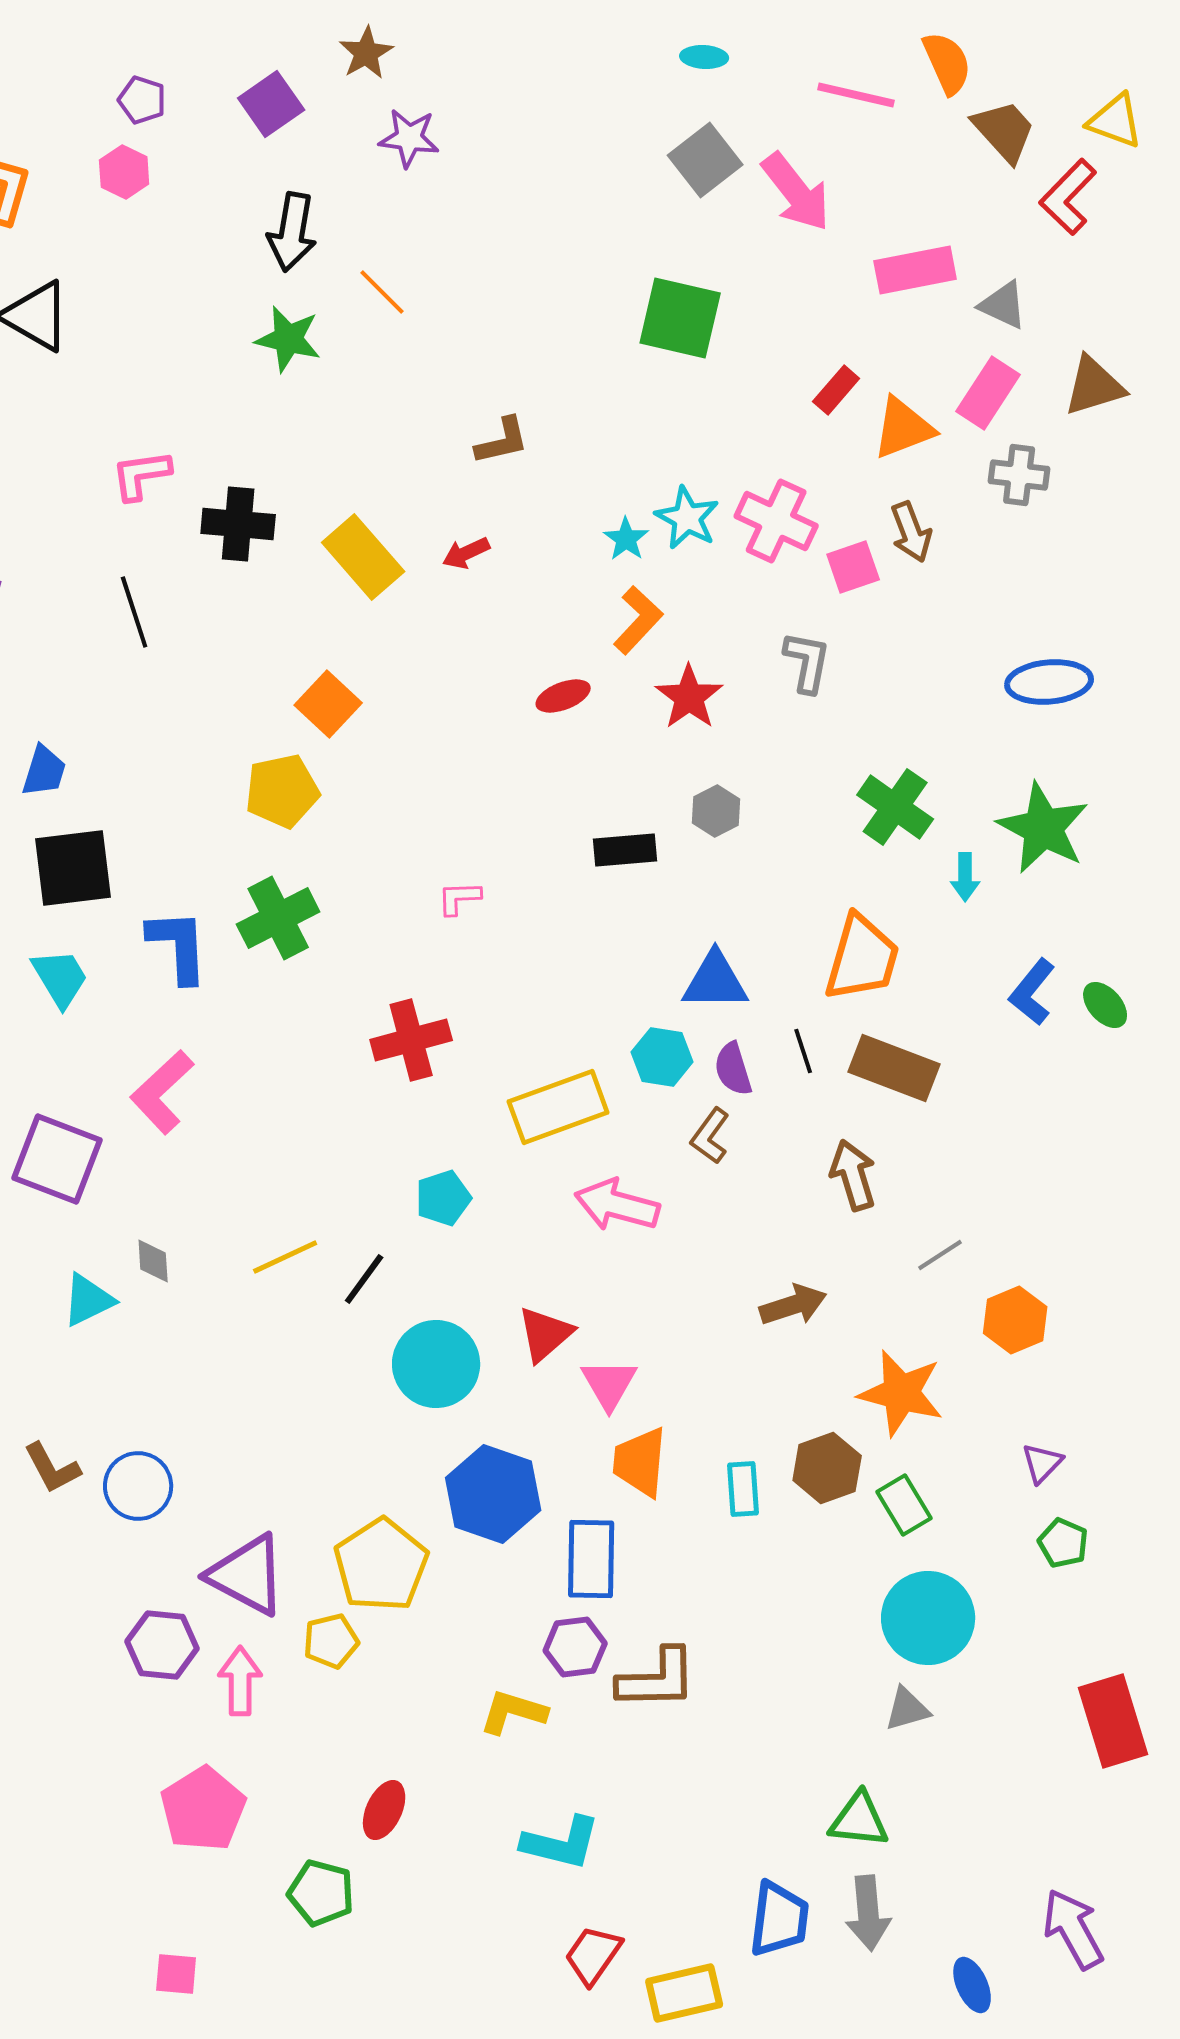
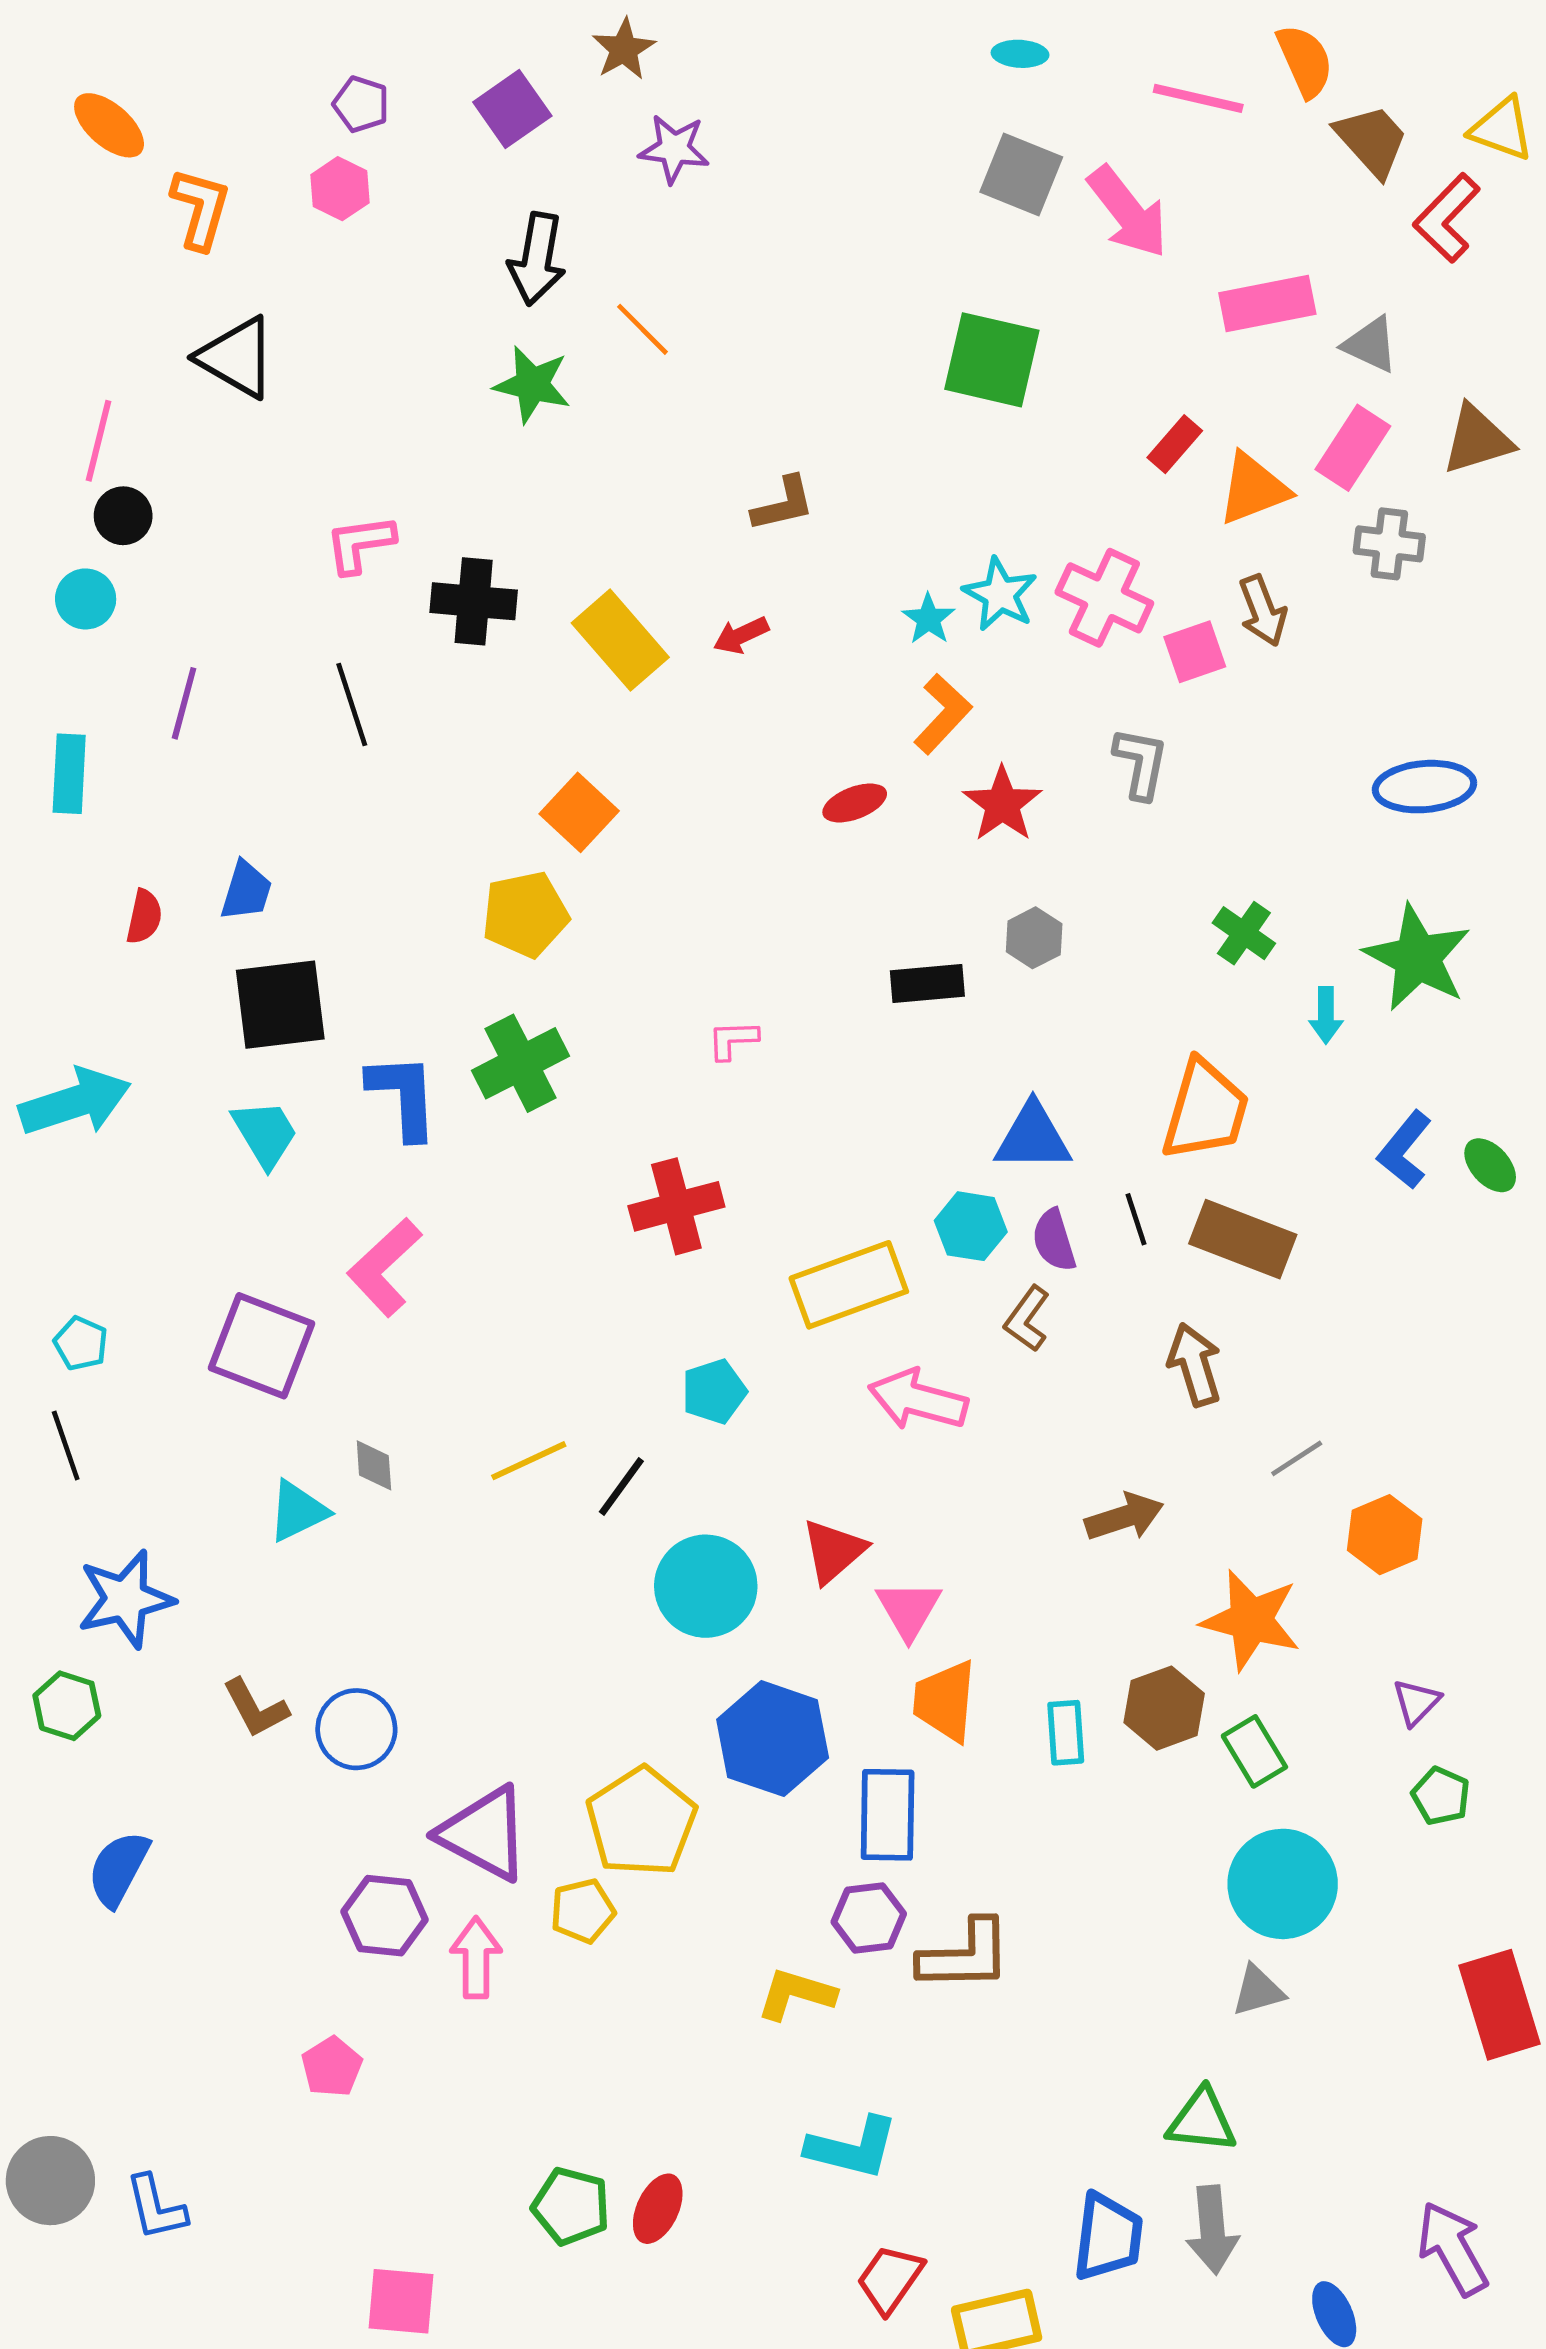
gray square: (705, 160) -> (1021, 175), turned -30
green cross: (895, 807) -> (1244, 933), size x0.7
pink pentagon: (203, 1809) -> (332, 2067), moved, size x0.6
red ellipse: (384, 1810) -> (658, 2209), moved
pink square: (176, 1974) -> (401, 2301), size x1.4

